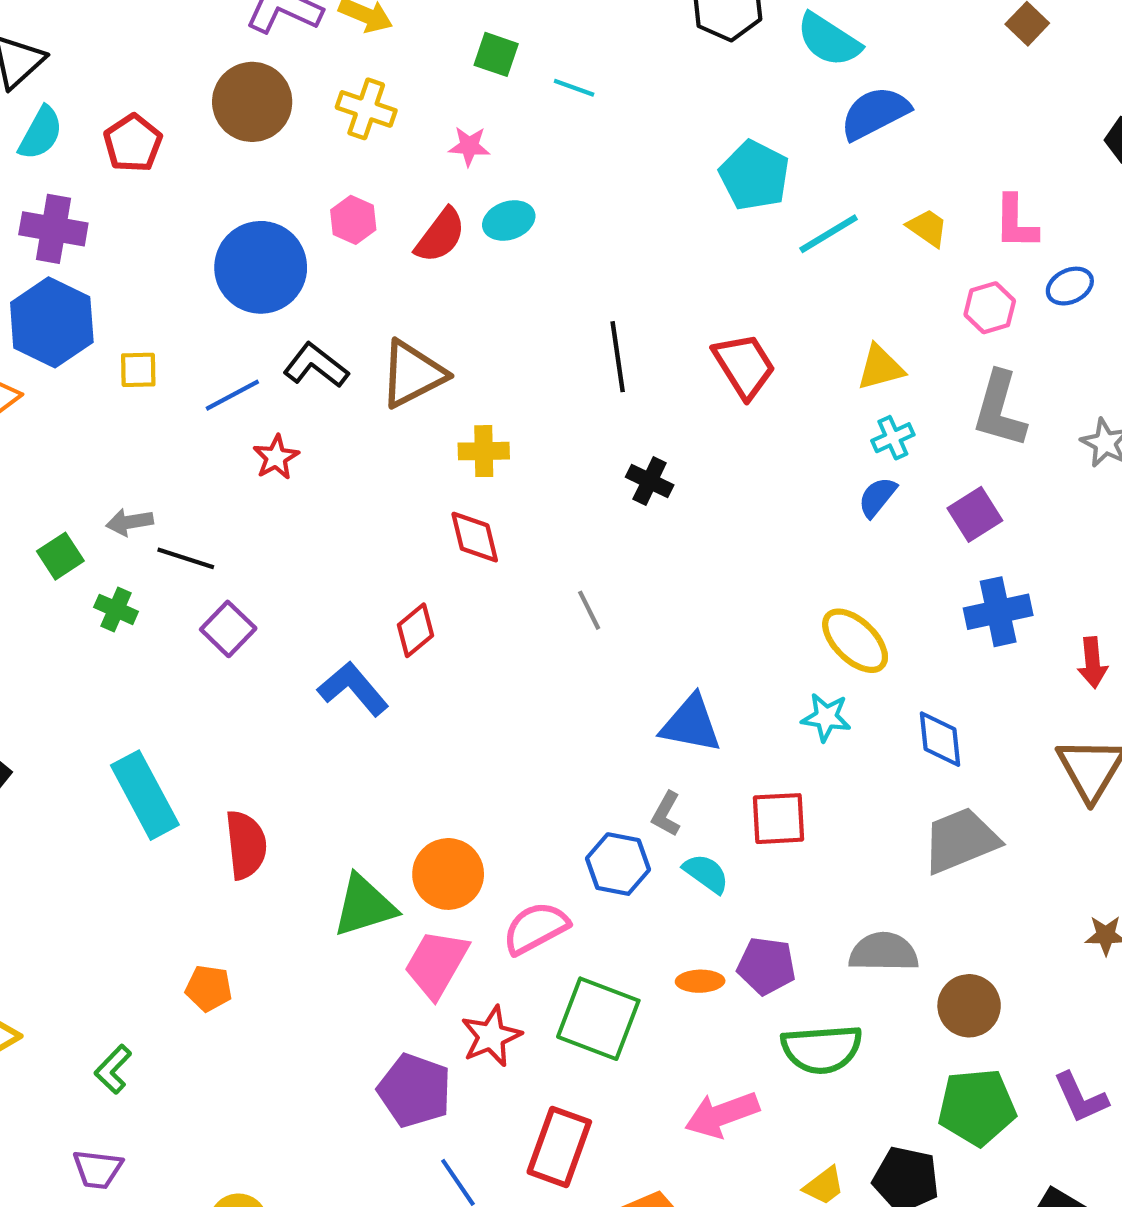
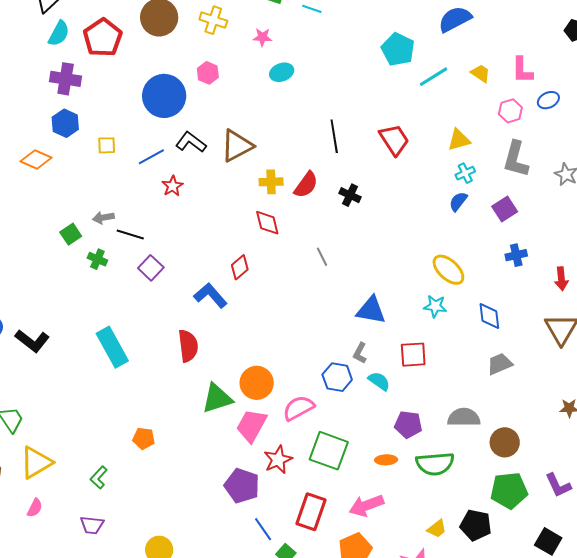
red pentagon: (133, 143) -> (103, 38), size x1.4
red semicircle: (440, 235) -> (306, 185), moved
blue hexagon: (52, 322) -> (65, 123), size x0.7
blue cross: (998, 612) -> (516, 255), size x0.7
gray trapezoid: (961, 840) -> (500, 364), size x0.7
red semicircle: (246, 845) -> (188, 346), moved
orange ellipse: (700, 981) -> (386, 460), moved
pink arrow: (722, 1115) -> (366, 506), moved

